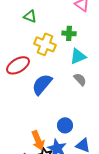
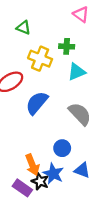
gray semicircle: (80, 79) -> (80, 114), moved, size x1.6

